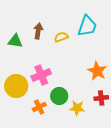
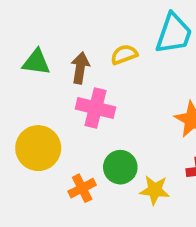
brown arrow: (38, 31) -> (80, 68), moved
pink cross: (41, 75) -> (95, 108), moved, turned 36

